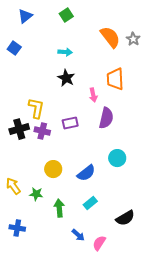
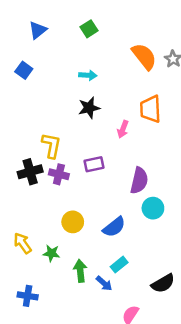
black star: (66, 78) -> (89, 108), turned 30
pink arrow: (93, 95) -> (123, 129), turned 32
purple semicircle: (106, 118) -> (139, 181), moved
blue arrow: (78, 235) -> (104, 283), moved

